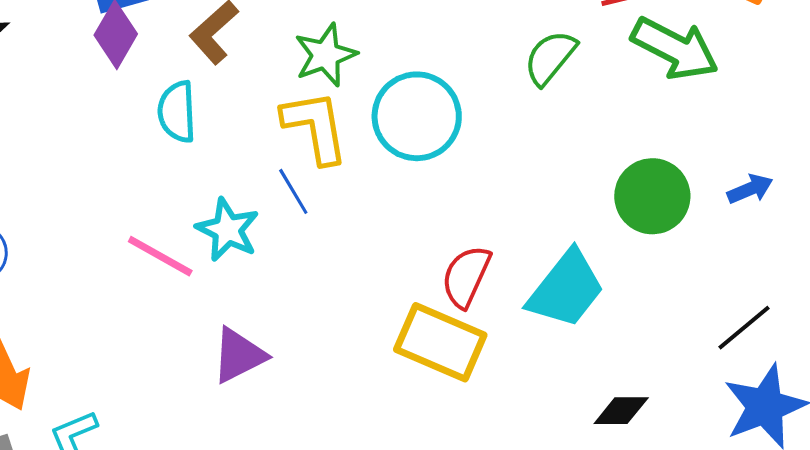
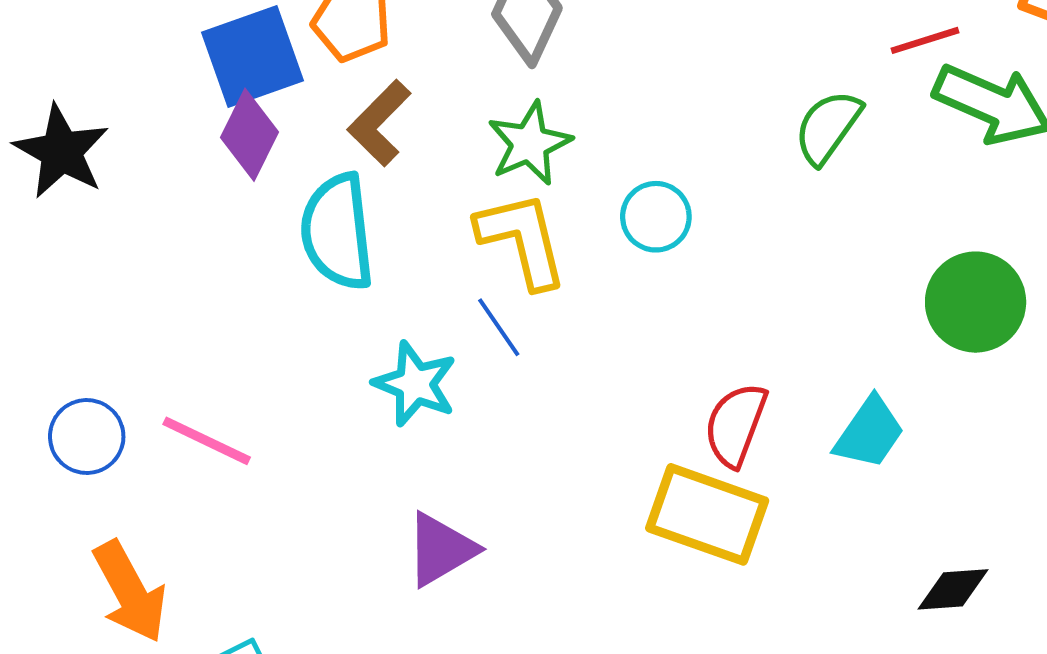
cyan semicircle: (177, 112) -> (337, 232), size x1.4
cyan circle: (417, 116) -> (656, 217), size x0.6
pink line: (160, 256) -> (207, 441), moved
cyan trapezoid: (566, 289) -> (869, 433), size x0.7

